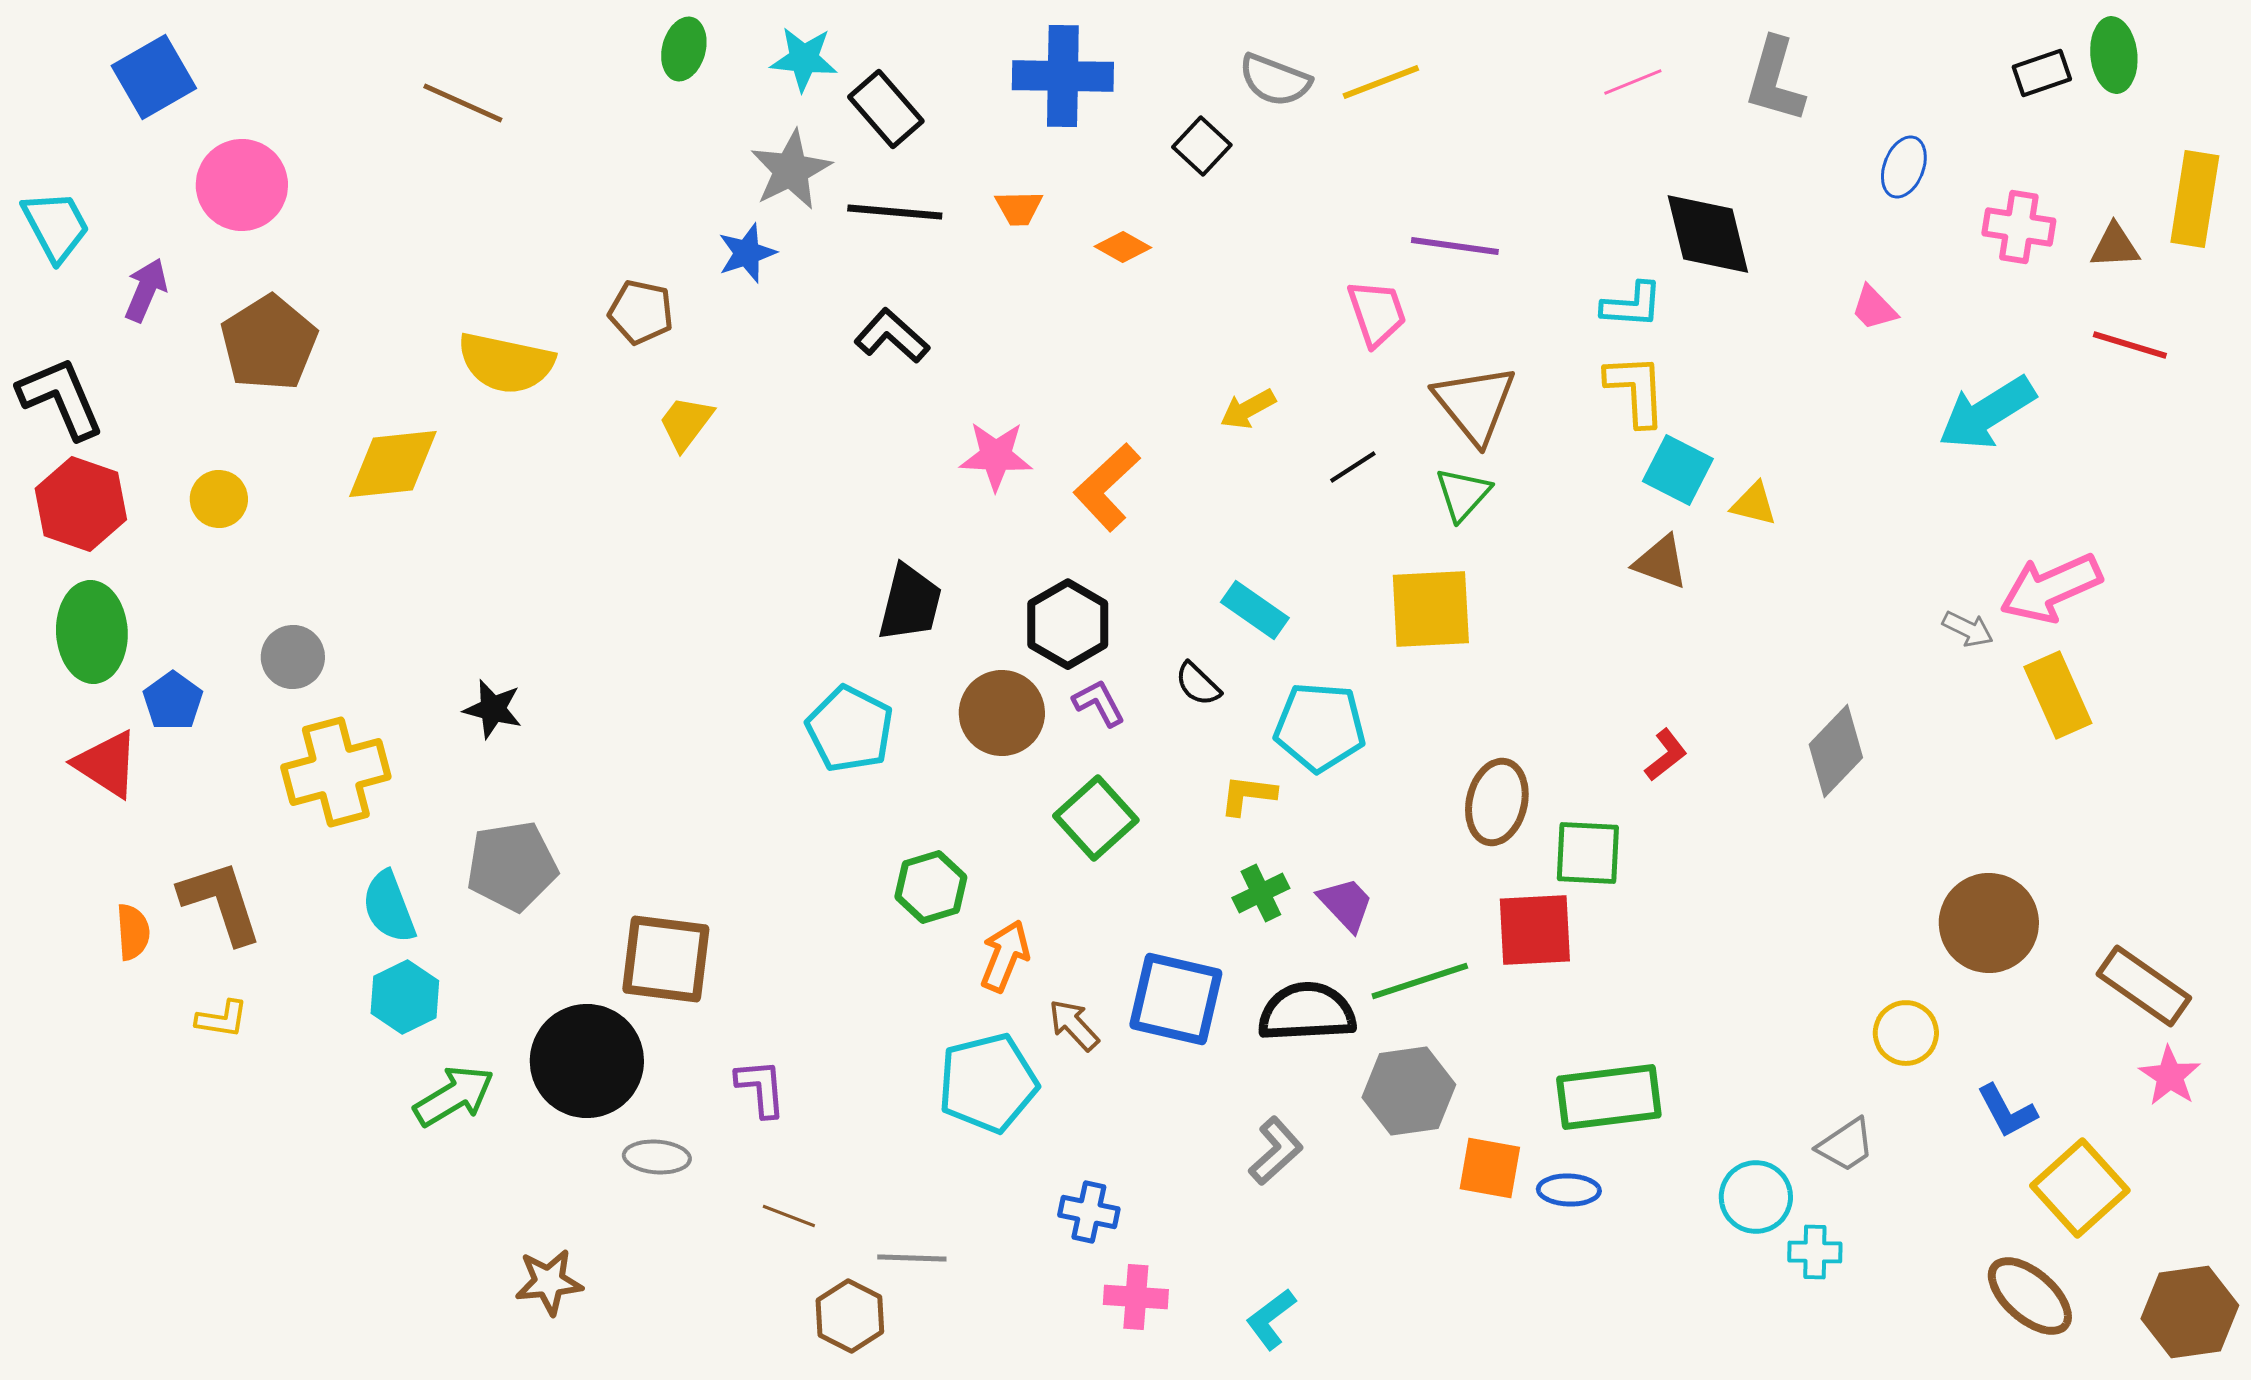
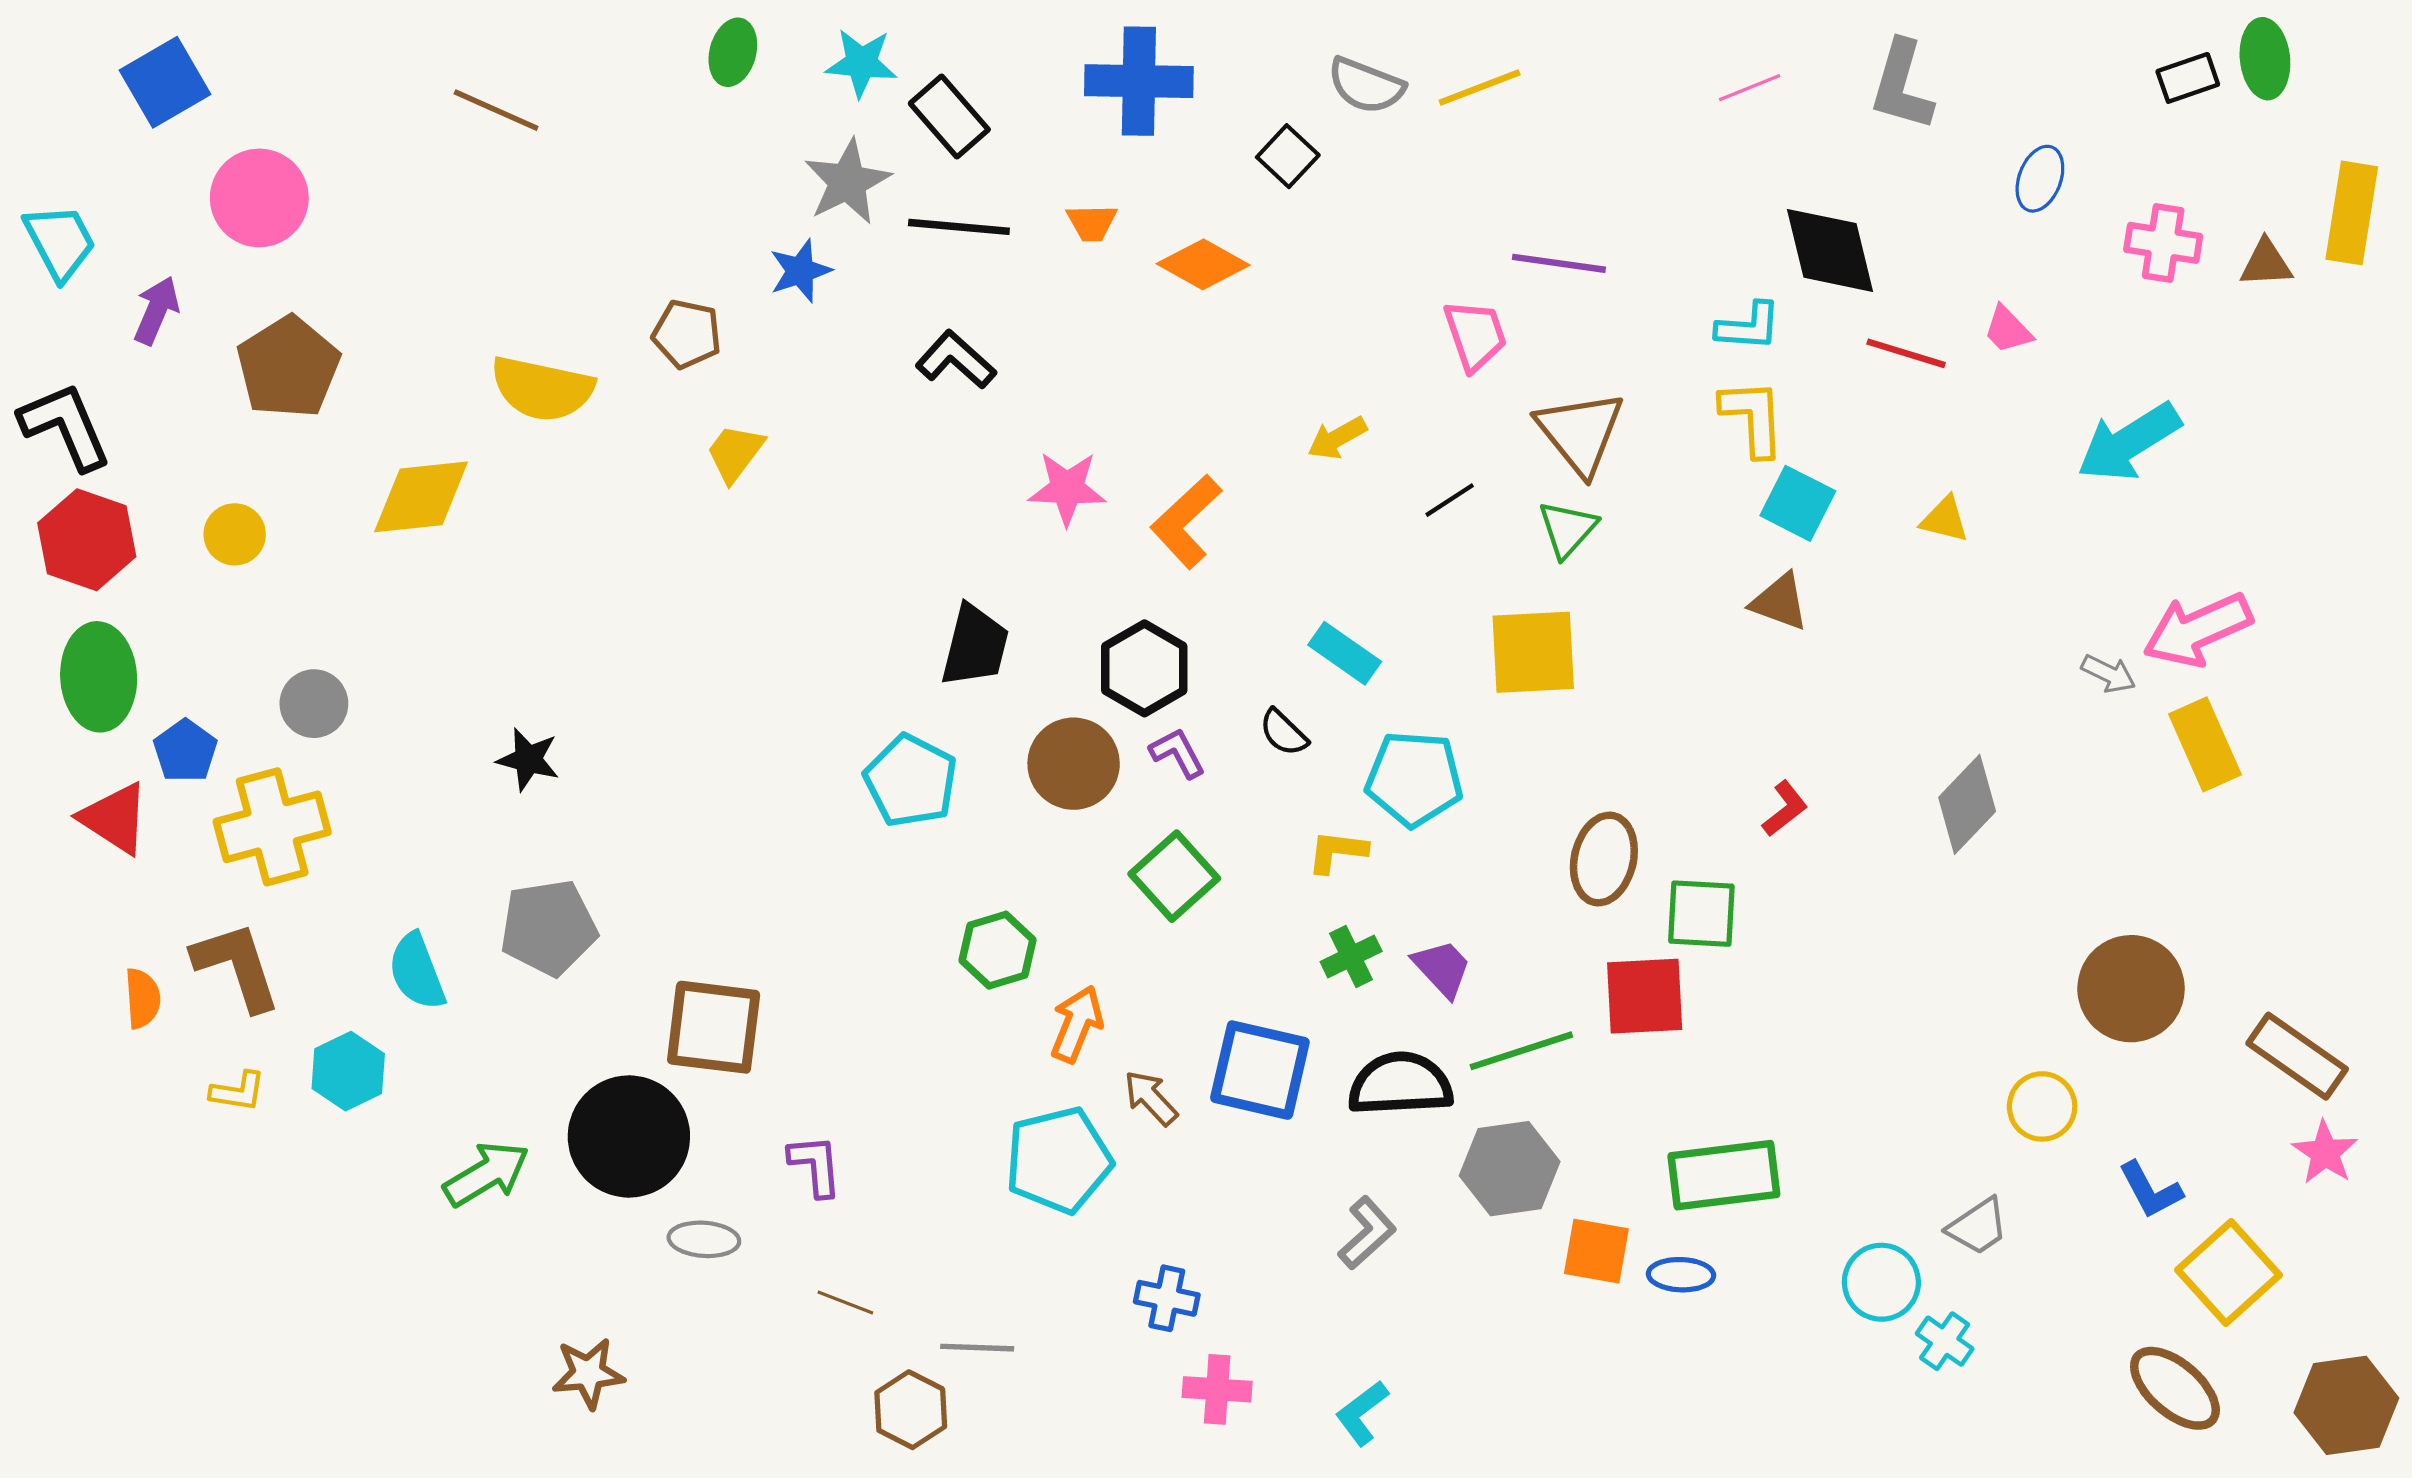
orange diamond: (1123, 247) -> (1203, 264), size x1.5
red line: (2130, 345) -> (1906, 353), moved
yellow triangle: (1754, 504) -> (1945, 519), moved
yellow cross: (336, 772) -> (272, 827), moved
cyan hexagon: (405, 997) -> (348, 1071), moved
cyan cross: (1815, 1252) -> (1945, 1341), turned 34

